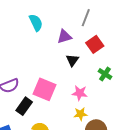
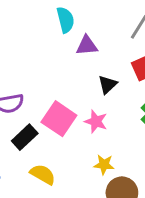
purple triangle: (64, 37) -> (87, 46), moved
pink star: (80, 93) -> (96, 121), moved

